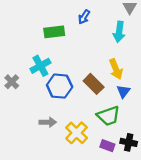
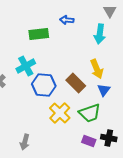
blue arrow: (84, 17) -> (67, 20), turned 64
gray arrow: (48, 122) -> (25, 142), moved, turned 105
yellow cross: (77, 133) -> (60, 113), moved

